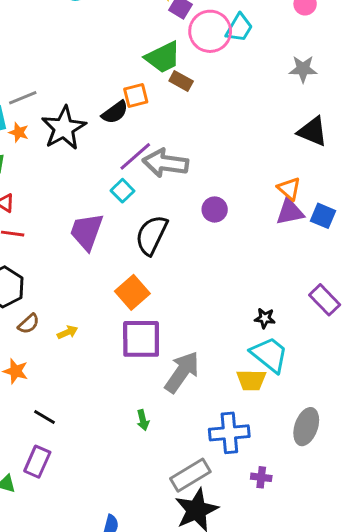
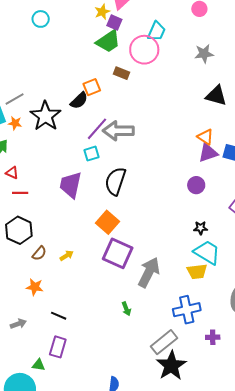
pink circle: (210, 31) -> (144, 50), moved
green trapezoid: (163, 57) -> (108, 41), moved
cyan square: (123, 191) -> (91, 154), turned 35
purple circle: (215, 209) -> (196, 185), moved
purple square: (141, 339) -> (118, 253), turned 32

